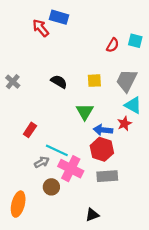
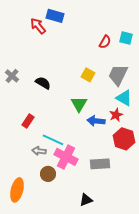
yellow square: (94, 81) -> (88, 75), turned 32
black semicircle: (59, 82) -> (43, 83), moved
red hexagon: (102, 149) -> (124, 139), moved
gray arrow: (42, 162) -> (39, 151), turned -144

